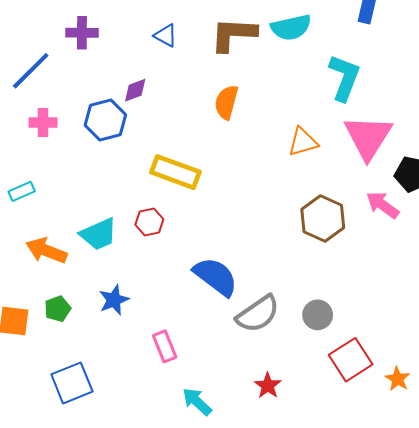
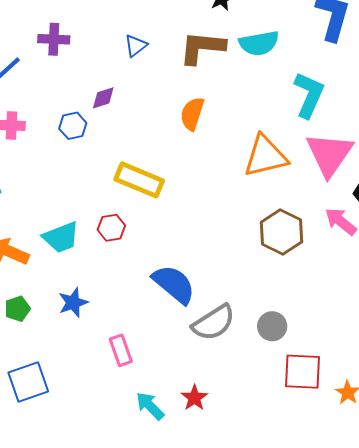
blue triangle: (166, 36) -> (136, 46), turned 50
blue hexagon: (105, 120) -> (73, 126), size x0.7
orange triangle: (303, 142) -> (265, 156), size x1.5
red square: (351, 360) -> (302, 372), turned 33
red star: (268, 386) -> (194, 398), moved

